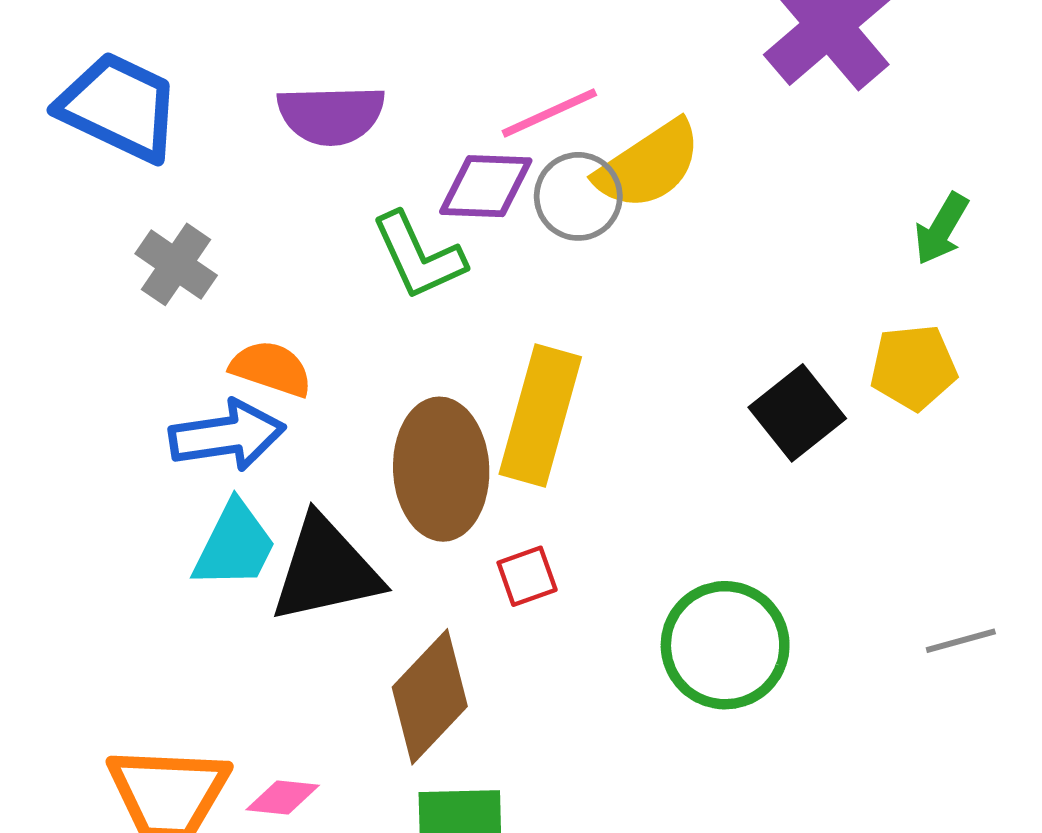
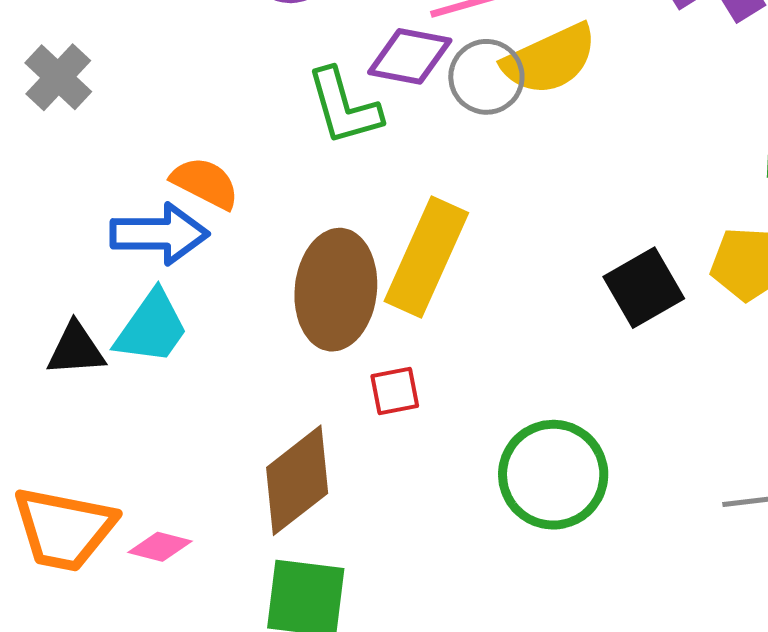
gray cross: (176, 264) -> (58, 77), moved
black triangle: (326, 570) -> (76, 349), moved, size x0.6

